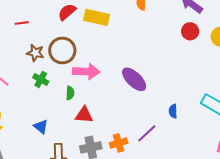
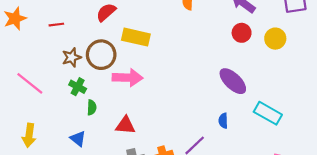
yellow rectangle: (97, 17) -> (136, 37), moved
brown star: (35, 53) -> (72, 57), turned -30
purple ellipse: (134, 79) -> (233, 81), moved
green semicircle: (70, 93) -> (92, 107), moved

